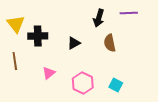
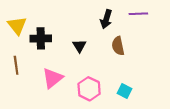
black triangle: (74, 43) -> (79, 46), turned -32
pink triangle: (49, 73) -> (53, 78), size x1.5

